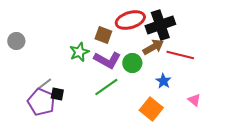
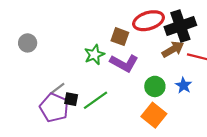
green circle: (132, 63) -> (155, 86), moved
green line: (106, 87) -> (95, 100), moved
orange square: (151, 109) -> (154, 115), moved

